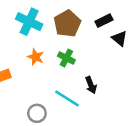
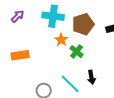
cyan cross: (29, 22) -> (53, 16), turned -30
orange star: (36, 57) -> (61, 40), moved

